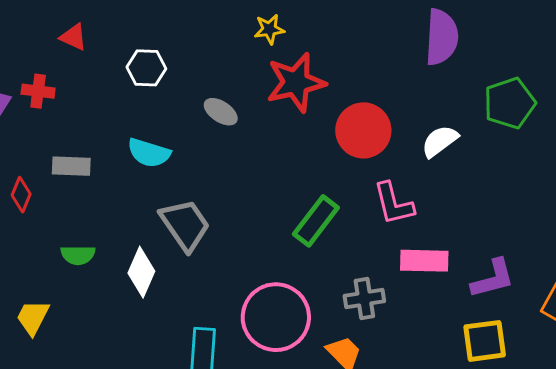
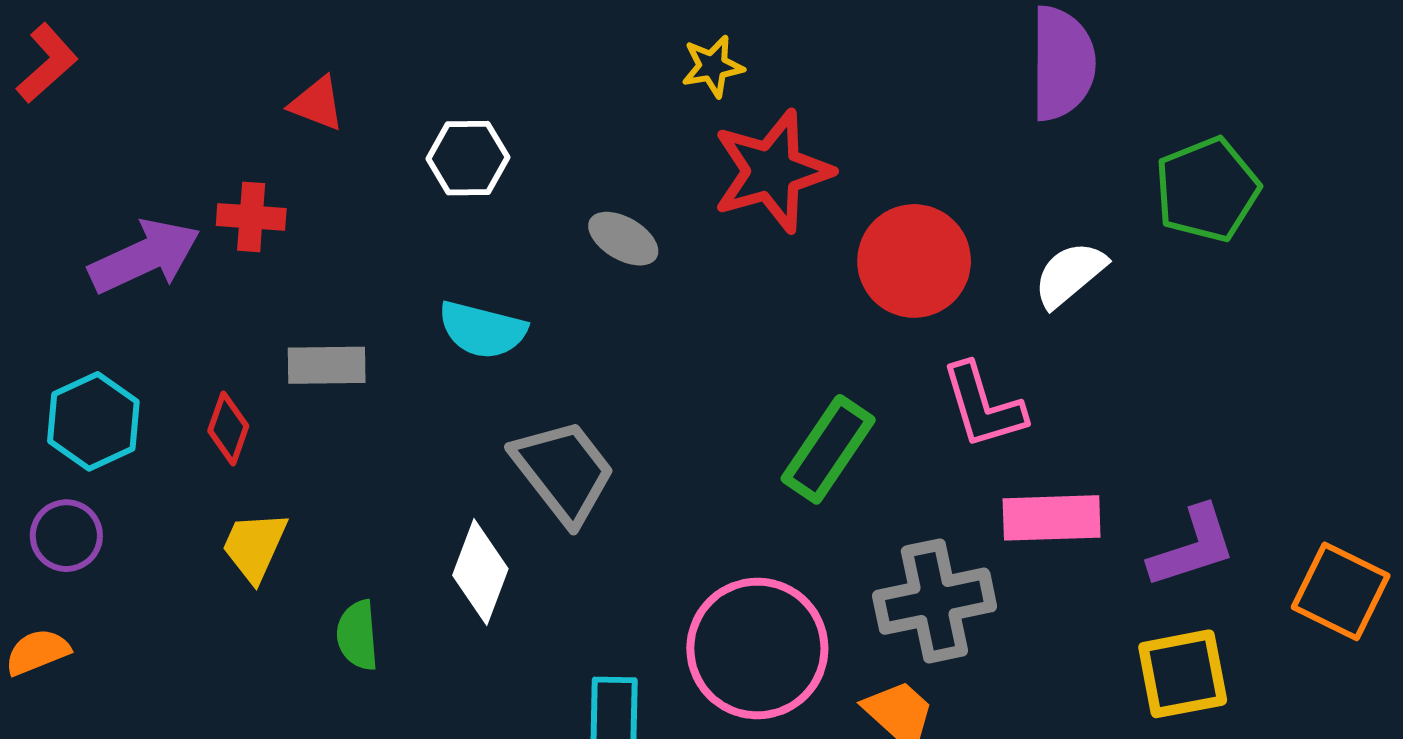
green semicircle: (78, 255) -> (357, 635), moved, turned 88
gray cross: (364, 298) -> (934, 601), size x1.4
yellow trapezoid: (33, 317) -> (254, 546), moved

